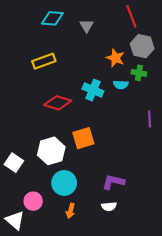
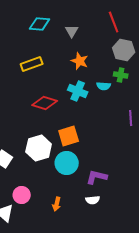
orange star: (115, 58) -> (80, 61), moved
cyan circle: (64, 183) -> (67, 163), moved

